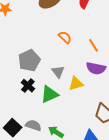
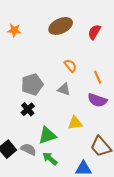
gray triangle: (58, 72) -> (64, 89), moved, turned -40
yellow triangle: (76, 84) -> (75, 123), moved
green triangle: (49, 94) -> (47, 135), moved

